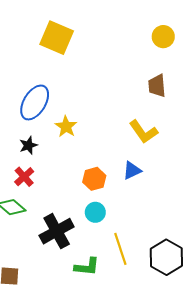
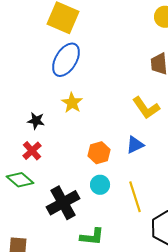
blue ellipse: (35, 102) -> (66, 60), moved
black star: (28, 145) -> (36, 121), turned 30
yellow line: (120, 249) -> (135, 197), moved

